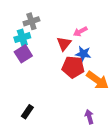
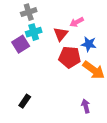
cyan cross: (22, 38) -> (34, 32), moved
blue star: (83, 54) -> (89, 44), moved

